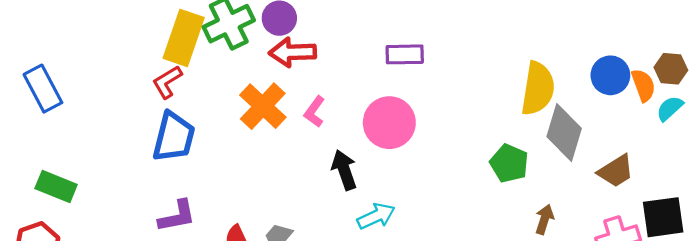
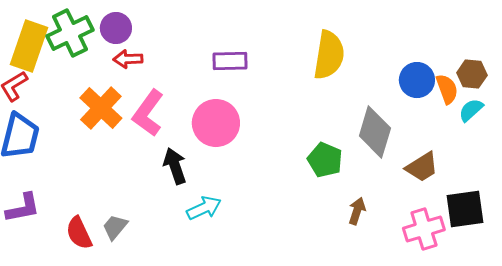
red arrow: (293, 52) -> (128, 59), size x0.7
yellow semicircle: (538, 89) -> (329, 55), moved
pink L-shape: (315, 112) -> (148, 113), size x1.6

